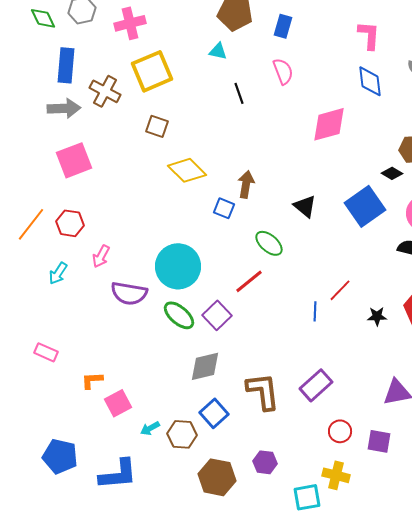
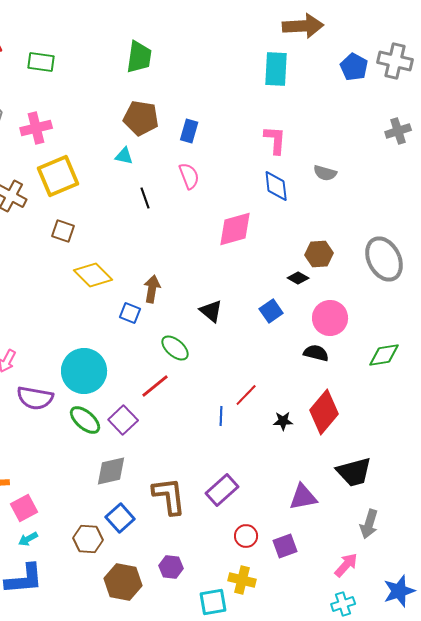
blue square: (365, 206) -> (271, 311), size x0.6
cyan arrow: (150, 428) -> (28, 539), moved
purple square: (379, 441) -> (285, 546), turned -30

